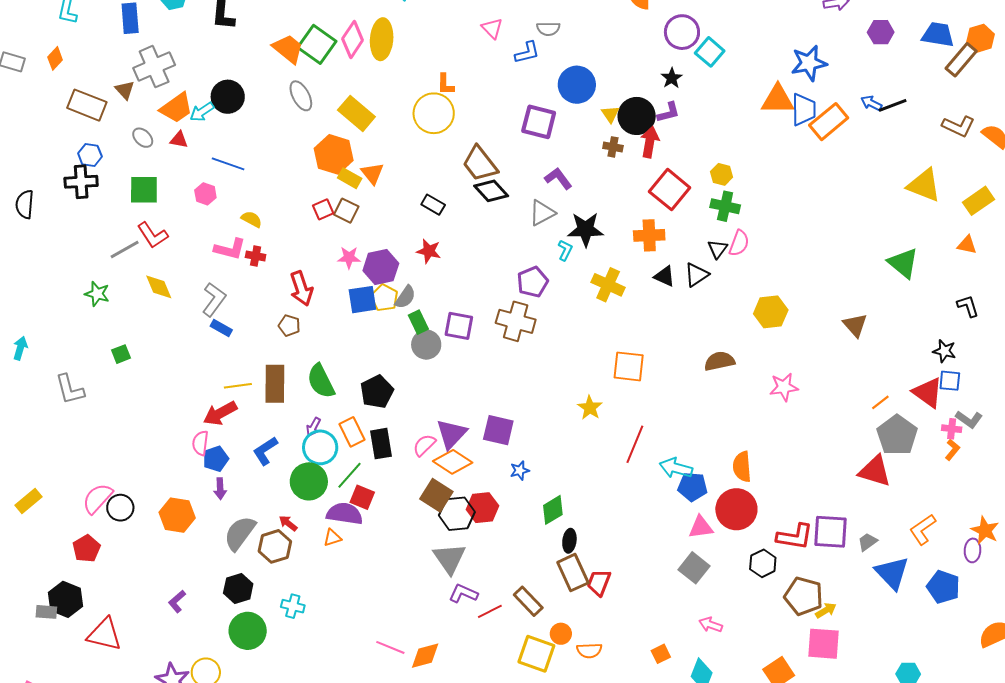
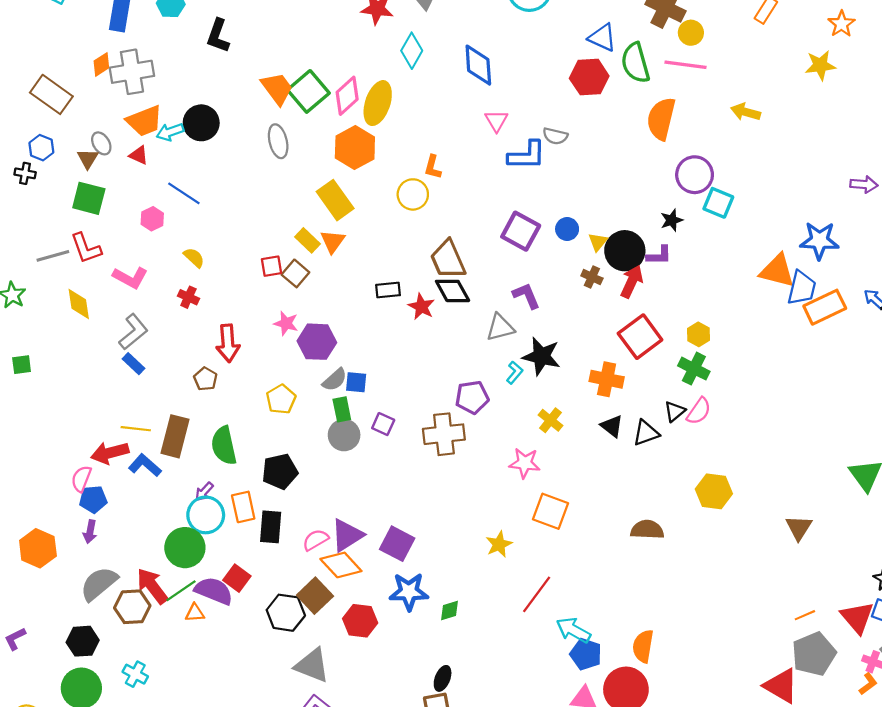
cyan square: (710, 52) -> (718, 203), turned -32
blue L-shape: (527, 53) -> (527, 155), size x1.4
orange diamond: (55, 58) -> (101, 64), moved
blue circle: (577, 85) -> (567, 229), moved, size x0.6
brown triangle: (125, 90) -> (88, 159), moved
yellow rectangle: (356, 113) -> (335, 200), moved
yellow circle: (434, 113) -> (413, 194), size x0.7
orange hexagon: (334, 154) -> (355, 147), moved
black cross: (81, 182) -> (25, 173), size x0.6
black rectangle: (433, 205) -> (388, 290), turned -50
pink L-shape: (230, 249) -> (130, 278), moved
red star: (429, 251) -> (421, 307), moved
yellow cross: (608, 285) -> (550, 420), size x0.7
yellow pentagon: (384, 298) -> (281, 399), moved
blue square: (362, 300) -> (356, 382), moved, size x0.7
brown cross: (516, 321) -> (444, 434), turned -36
purple square: (459, 326) -> (383, 424), size x0.7
pink star: (784, 387) -> (525, 463), moved
blue L-shape: (265, 451) -> (145, 465), moved, turned 60
blue star: (520, 471) -> (409, 592), size x1.8
green line: (349, 475) -> (181, 591), moved
green diamond: (553, 510) -> (450, 611), moved, size x0.7
black hexagon: (457, 514) -> (286, 613), moved
red arrow: (288, 523) -> (152, 586), size x1.8
gray triangle: (449, 558) -> (312, 665), turned -48

